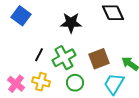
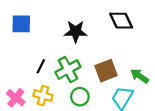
blue square: (21, 16) -> (21, 24), turned -36

